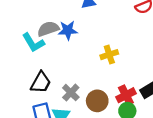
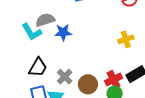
blue star: (68, 30) -> (63, 32), moved
yellow cross: (109, 55) -> (126, 39), moved

